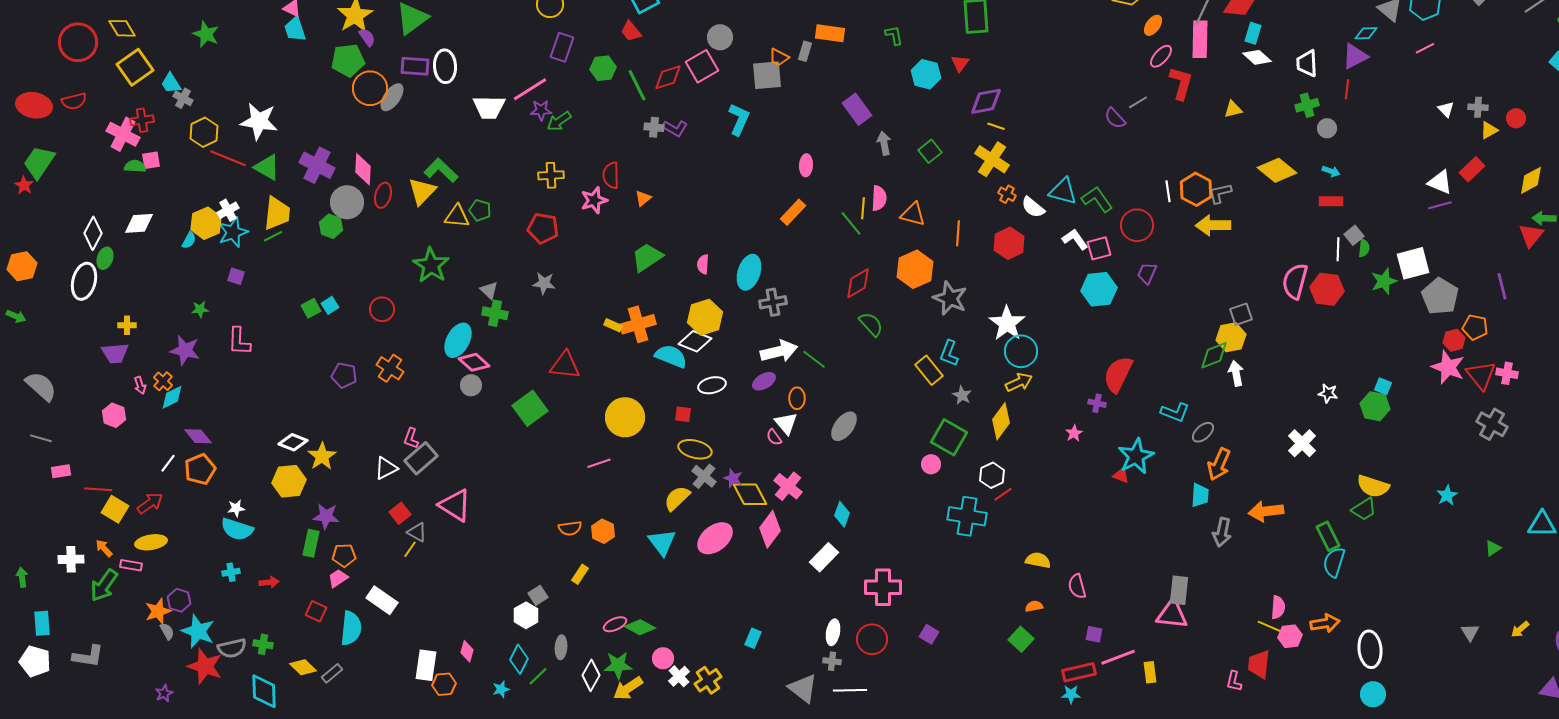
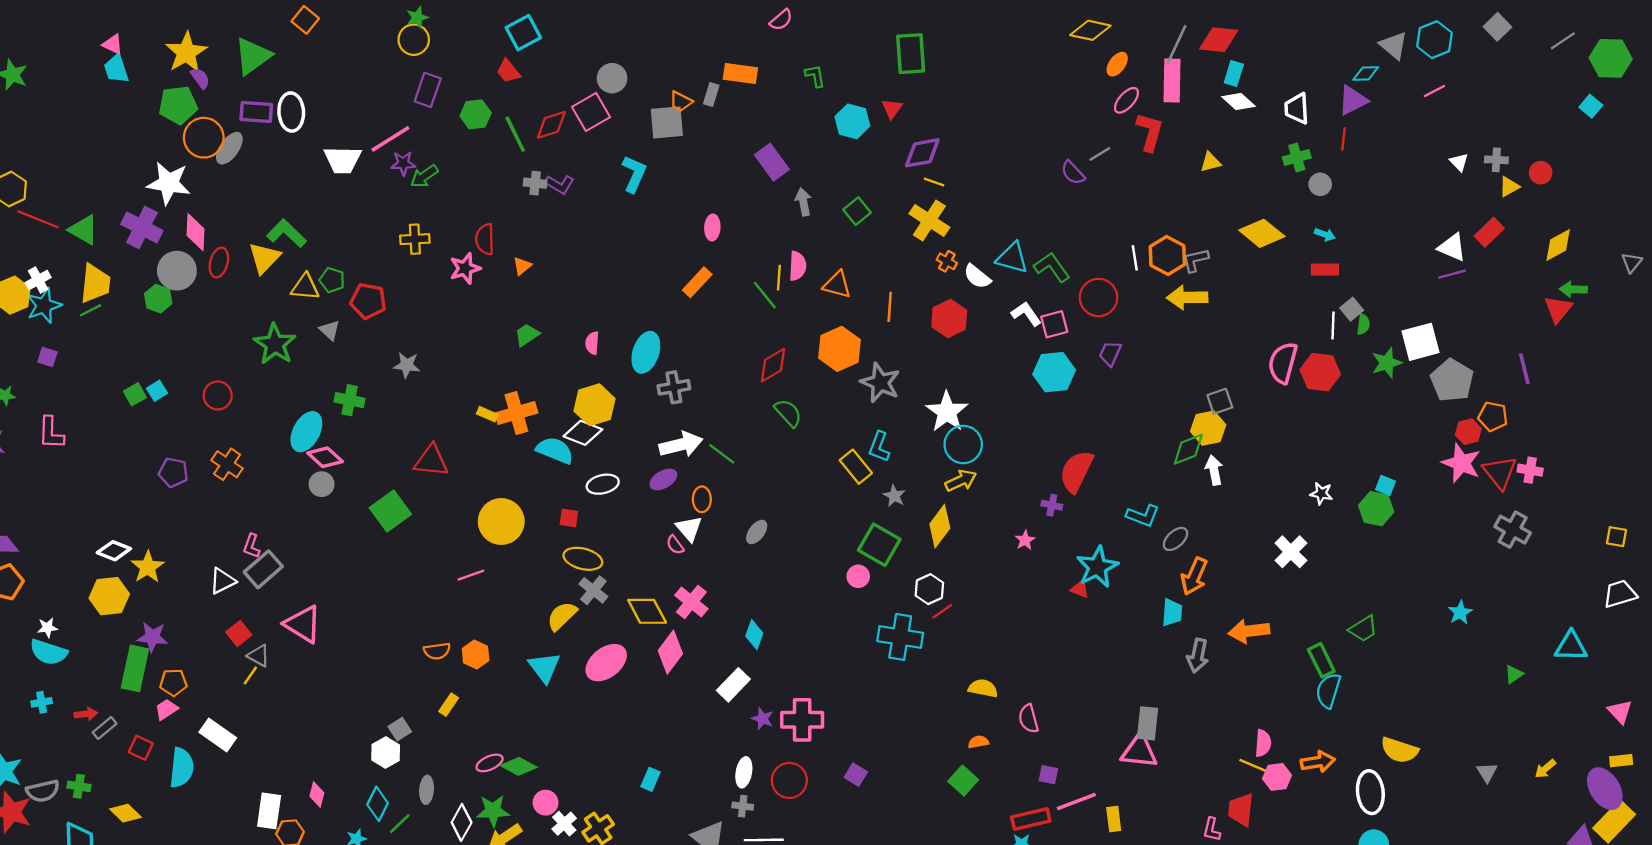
white star: (259, 121) -> (169, 183), moved
red pentagon: (543, 228) -> (368, 301), moved
green trapezoid: (647, 257) -> (527, 335), size x0.7
gray triangle: (489, 290) -> (330, 330), moved
gray ellipse: (844, 426) -> (757, 532), size x0.7
purple star: (733, 478) -> (763, 719), moved
yellow semicircle: (1373, 486) -> (1399, 750), moved
green rectangle: (311, 543) -> (135, 668), size x1.4
gray rectangle: (332, 673) -> (105, 728), moved

